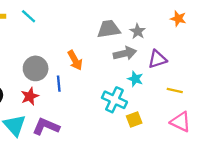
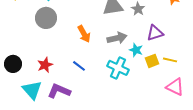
gray arrow: (125, 53) -> (117, 38), moved
gray circle: (36, 68) -> (46, 18), moved
blue line: (59, 84) -> (79, 66), moved, turned -48
yellow square: (134, 120) -> (152, 61), moved

